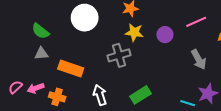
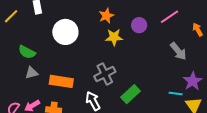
purple circle: (165, 35) -> (139, 25), moved
gray cross: (119, 55) -> (105, 74), moved

